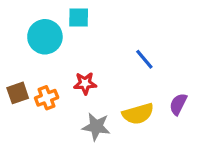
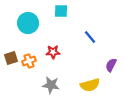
cyan square: (79, 18) -> (61, 11), moved
yellow semicircle: (138, 114) -> (90, 85), moved
gray star: (96, 127) -> (51, 85), moved

